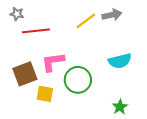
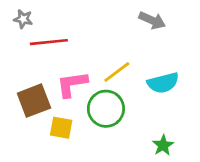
gray arrow: (112, 15) -> (152, 20), turned 36
yellow line: (86, 21) -> (117, 72), moved

